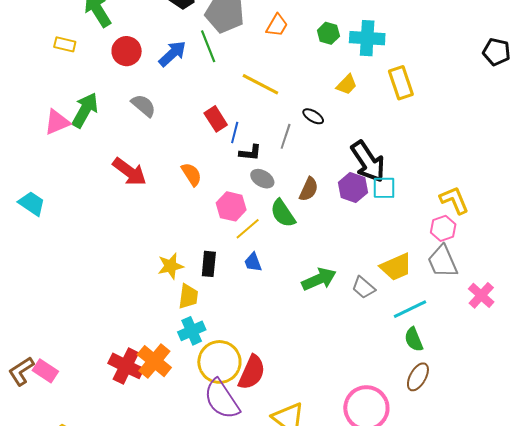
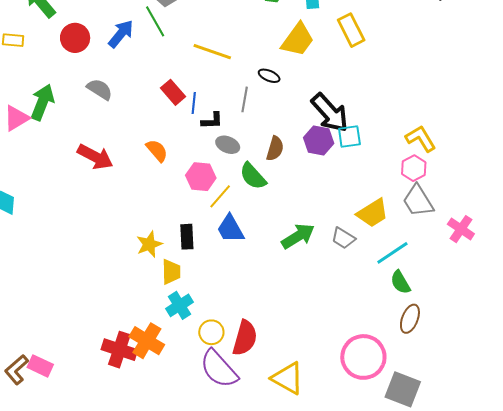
yellow trapezoid: (347, 85) -> (298, 40), size x1.6
blue trapezoid: (253, 262) -> (230, 229), size x1.5
yellow circle: (219, 362) -> (211, 332), size x0.6

